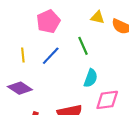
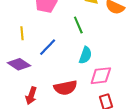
blue line: (51, 56) -> (48, 47), moved

